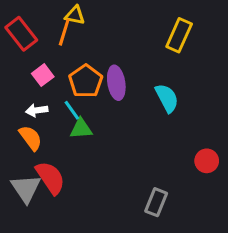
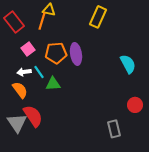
yellow rectangle: (179, 35) -> (98, 17), moved
orange pentagon: (86, 81) -> (56, 53), turned 30
cyan semicircle: (167, 98) -> (128, 64), moved
cyan line: (72, 110) -> (39, 72), moved
gray rectangle: (156, 202) -> (114, 129), moved, turned -36

